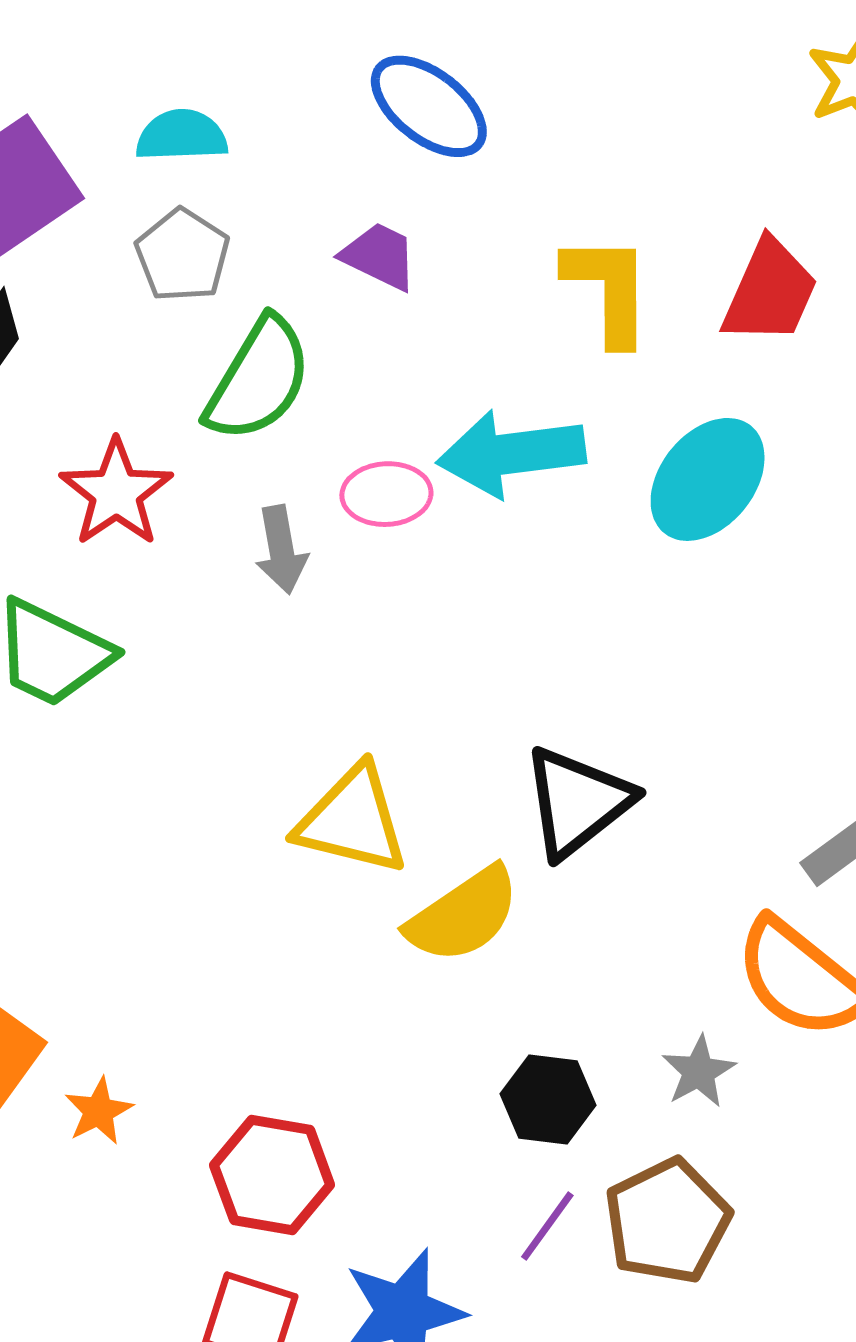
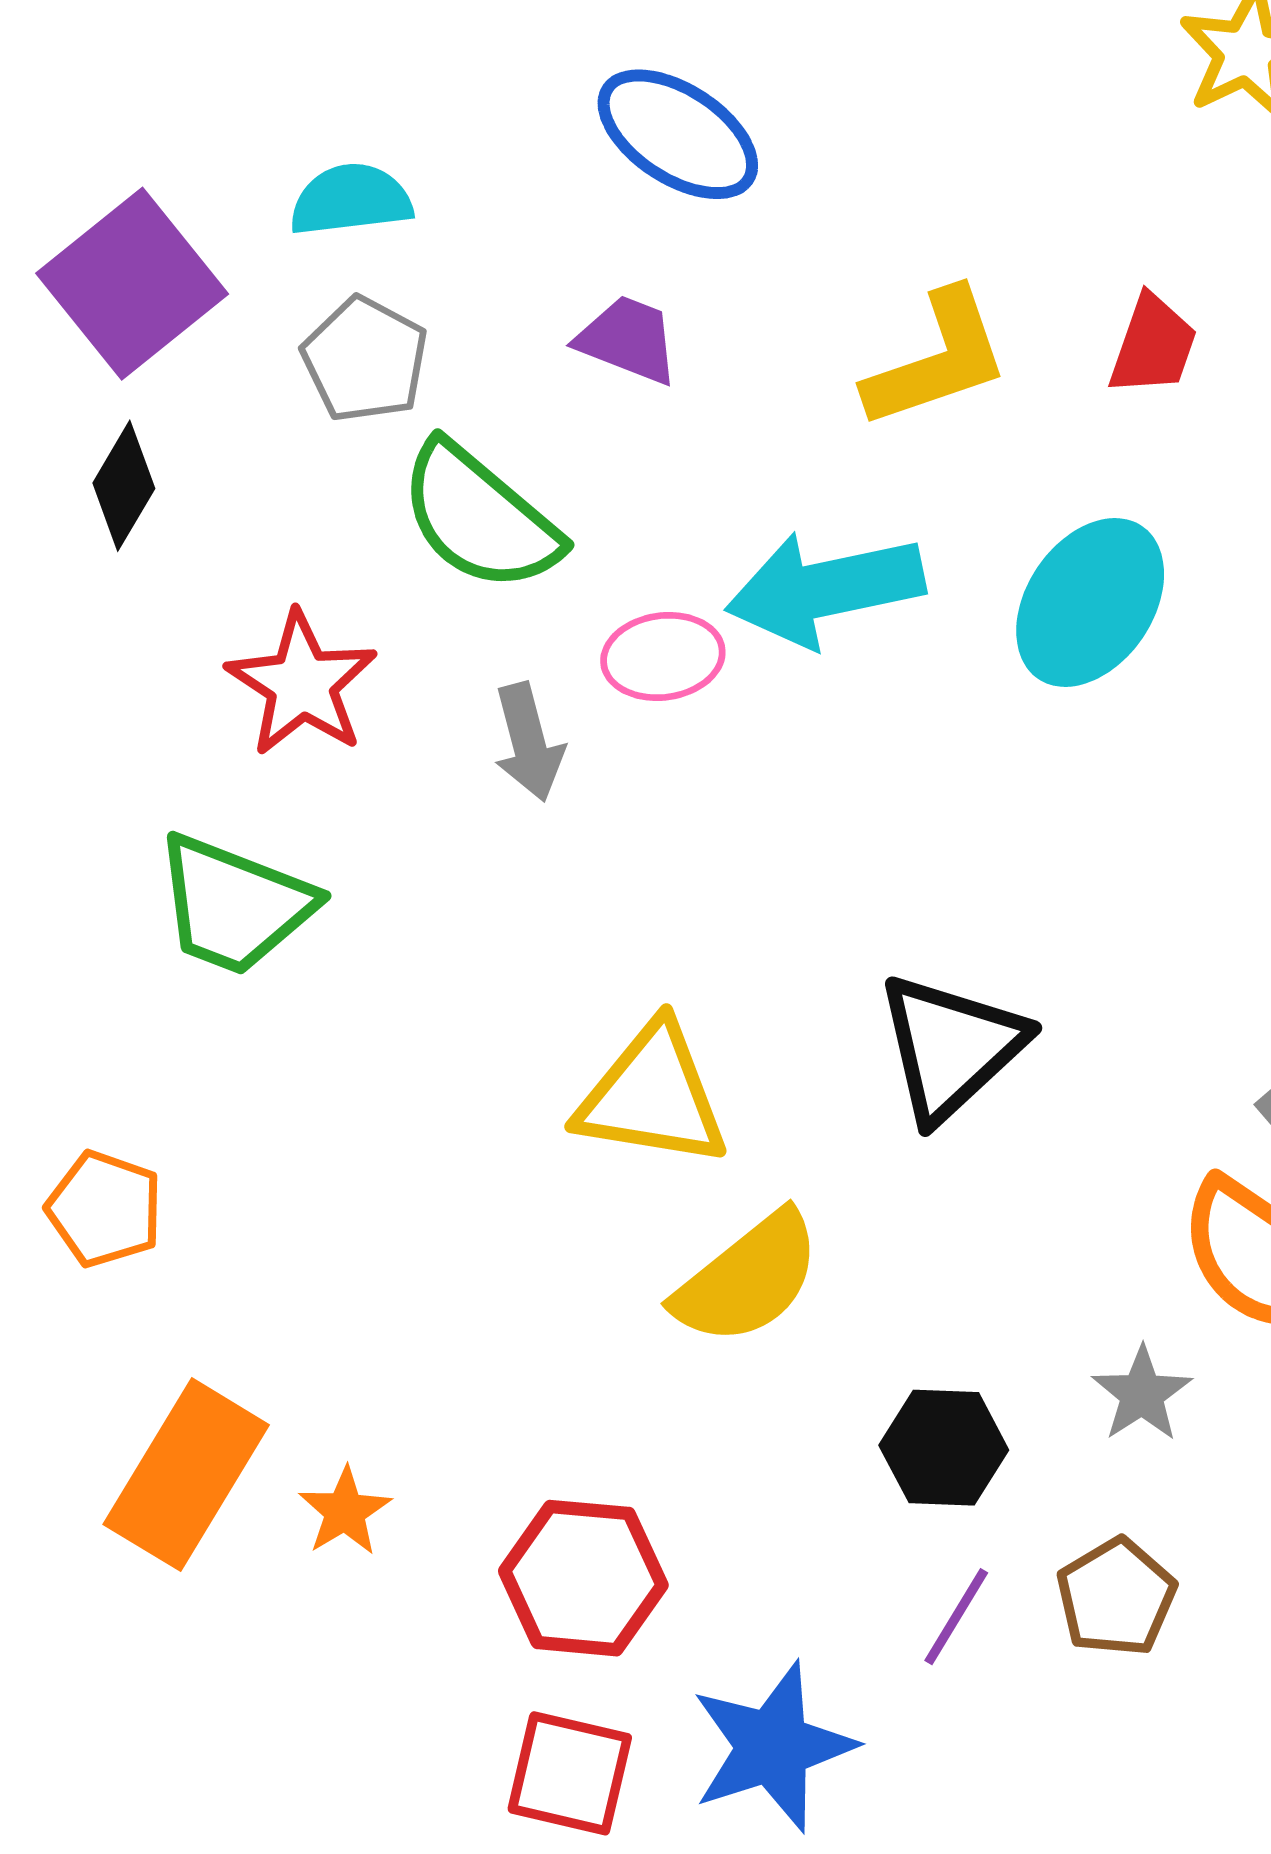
yellow L-shape: (608, 289) -> (937, 359), turned 76
red trapezoid: (770, 292) -> (1153, 345), size x0.7
green semicircle: (258, 380) -> (480, 517), turned 104
yellow semicircle: (463, 915) -> (748, 1279), moved
brown pentagon: (667, 1221) -> (1116, 1597), size x0.7

